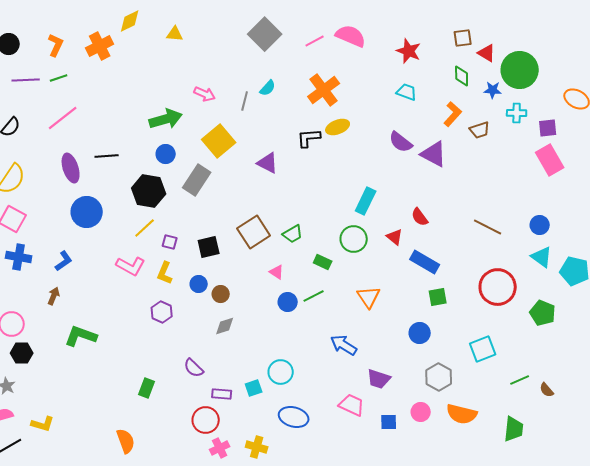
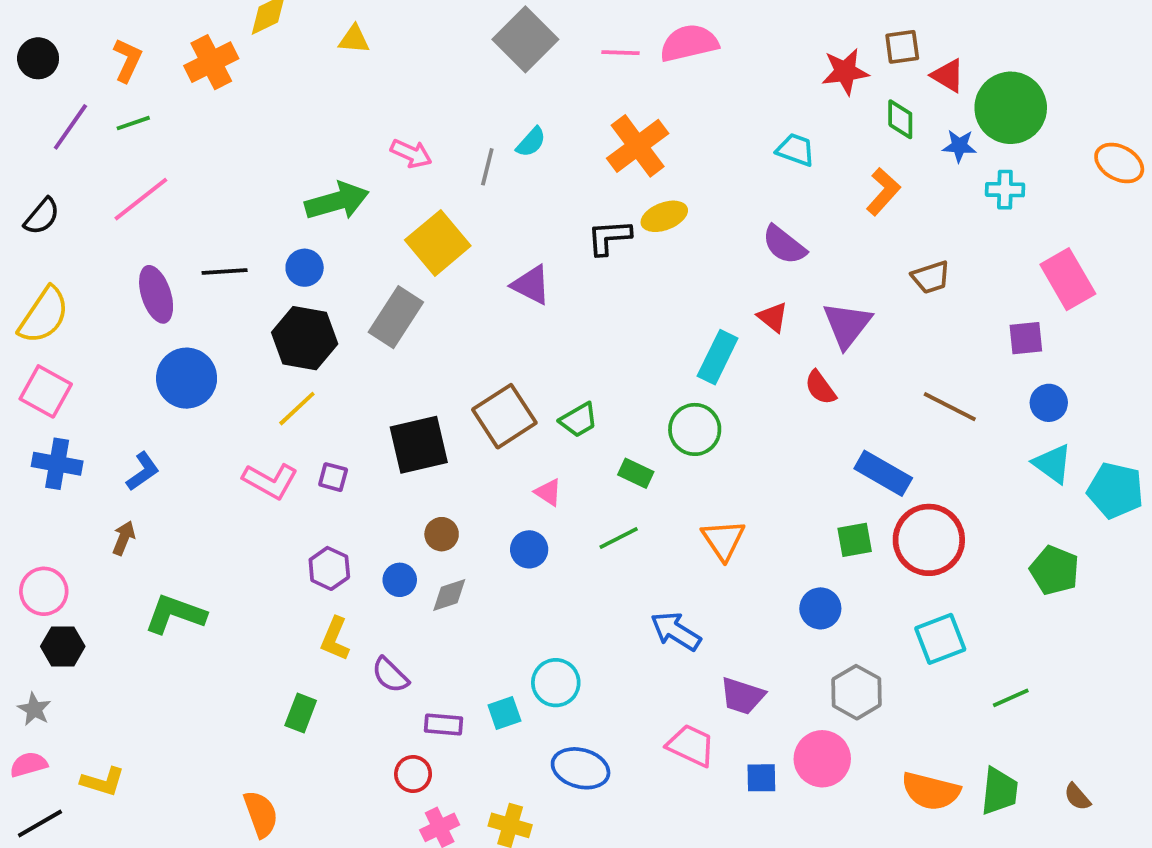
pink semicircle: (351, 36) -> (689, 43), turned -36
pink line: (315, 41) -> (621, 53), turned 30
red star: (409, 51) -> (845, 72), moved, turned -30
purple line: (26, 80) -> (70, 127), turned -52
purple square: (548, 128) -> (1026, 338), moved
brown trapezoid: (480, 130) -> (931, 277), moved
blue circle: (166, 154) -> (305, 268), moved
purple triangle: (434, 154) -> (847, 325), moved, turned 40
red triangle: (395, 237) -> (773, 317), moved
purple square: (170, 242) -> (333, 477), moved
black square: (209, 247) -> (419, 445), size x1.4
blue rectangle: (425, 262) -> (883, 473), moved
yellow L-shape: (165, 273) -> (335, 639), moved
blue circle: (199, 284) -> (400, 580), moved
red circle: (498, 287) -> (929, 540), moved
blue circle: (288, 302) -> (529, 549), moved
brown semicircle: (547, 390) -> (1077, 797), moved
pink circle: (421, 412) -> (822, 759), size x1.5
orange semicircle: (462, 414) -> (931, 791), moved
red circle: (206, 420) -> (413, 774), size x0.7

